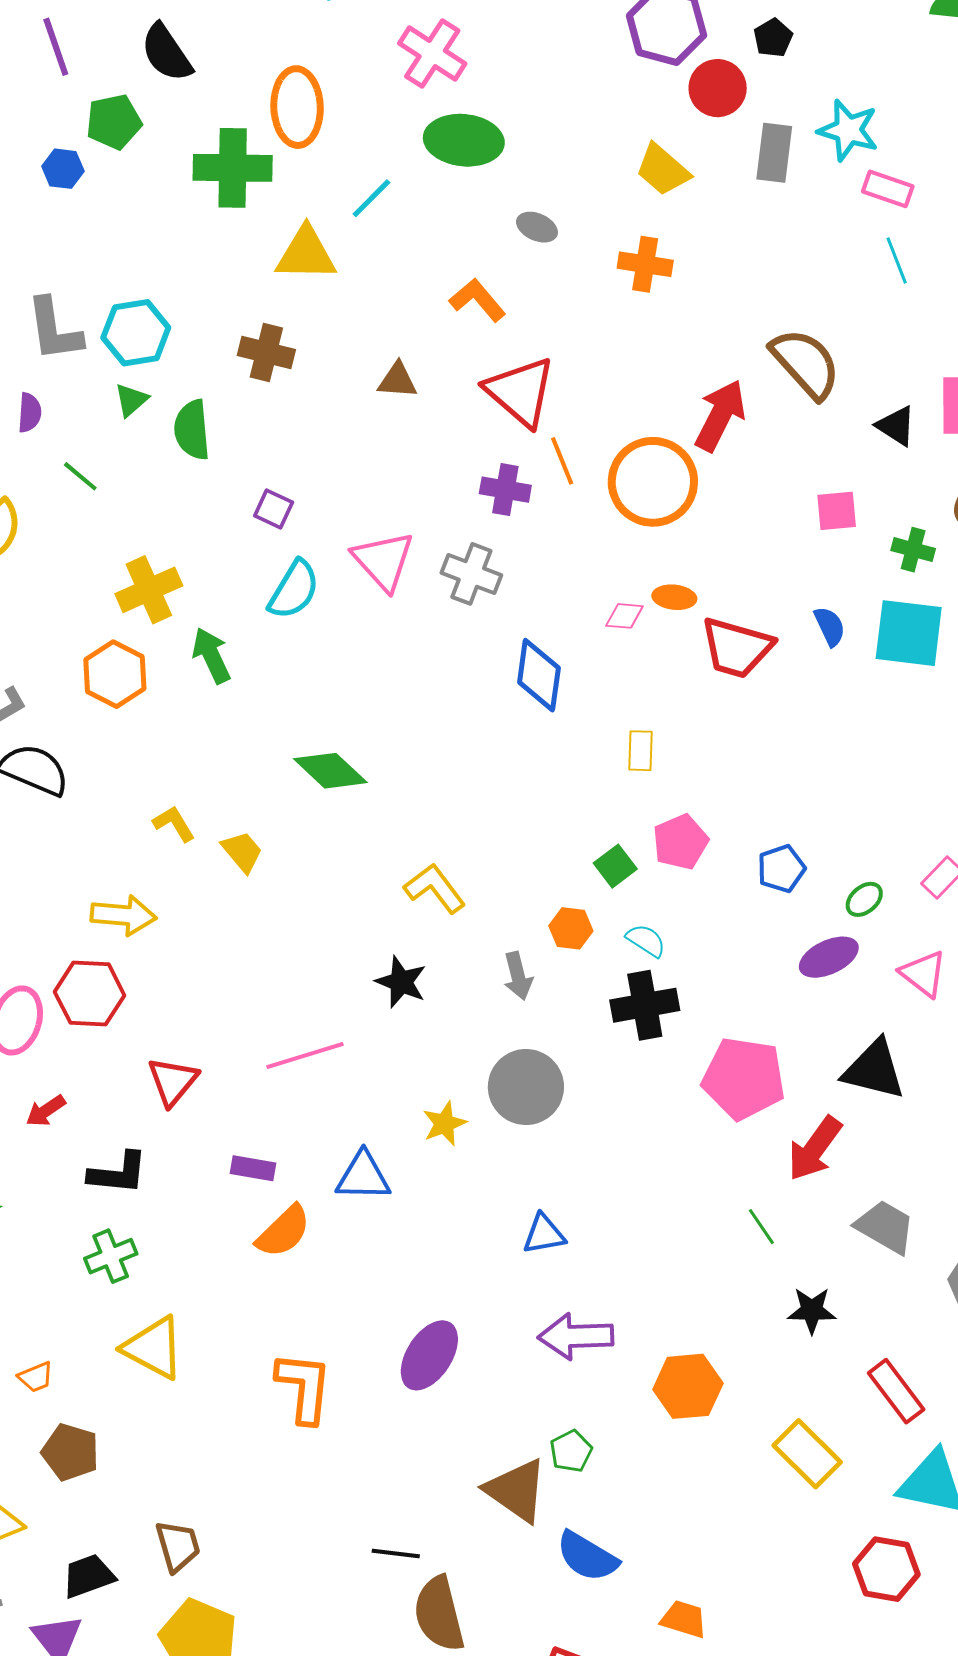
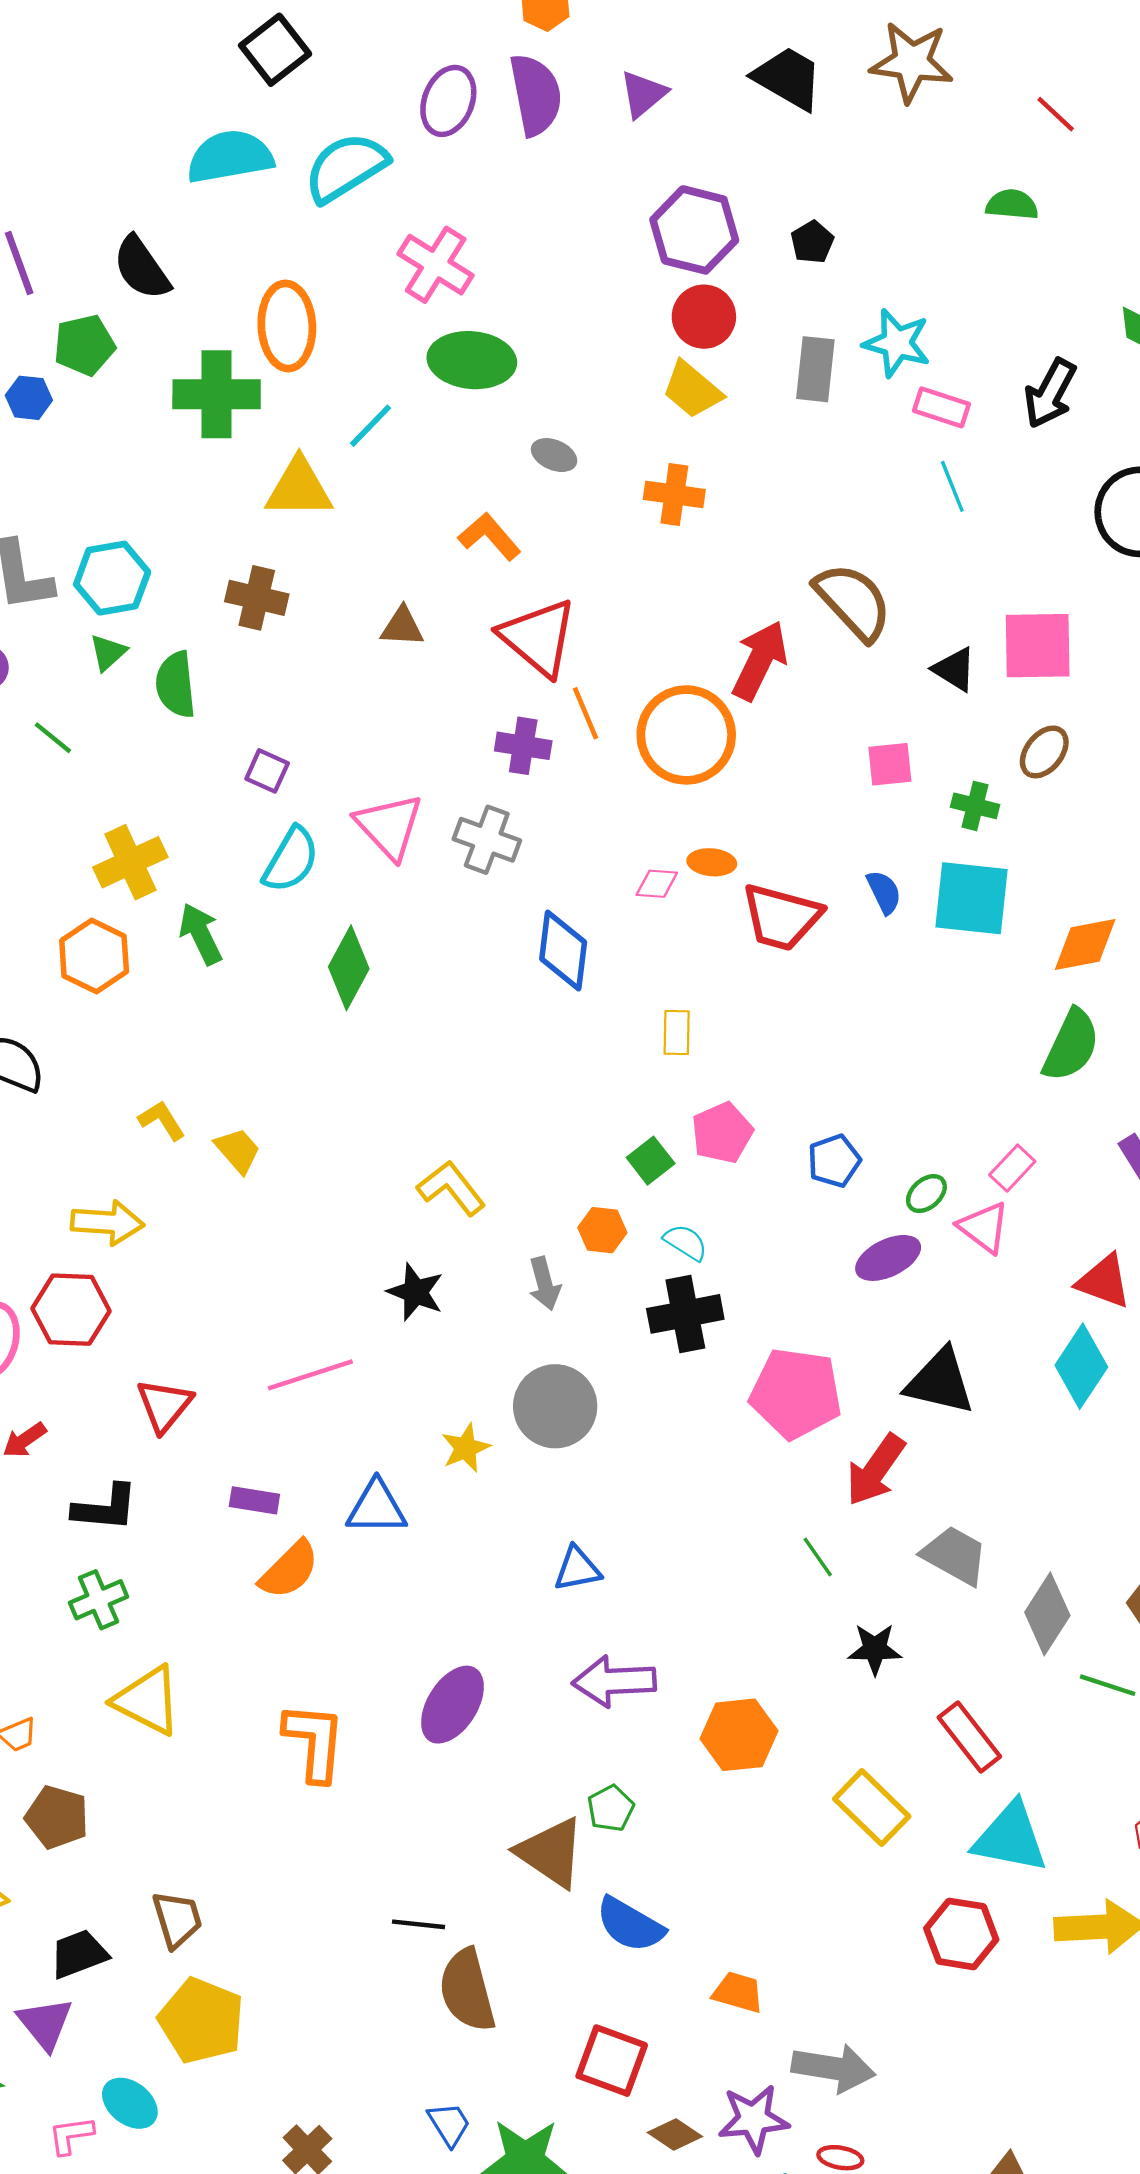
red circle: (718, 88) -> (704, 317), moved
green diamond: (330, 771) -> (349, 968), moved, turned 76
pink triangle: (923, 974) -> (984, 1227), moved

